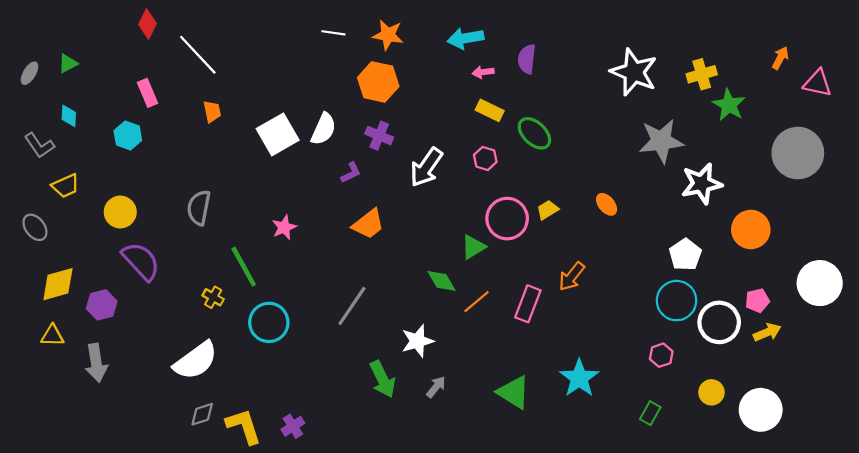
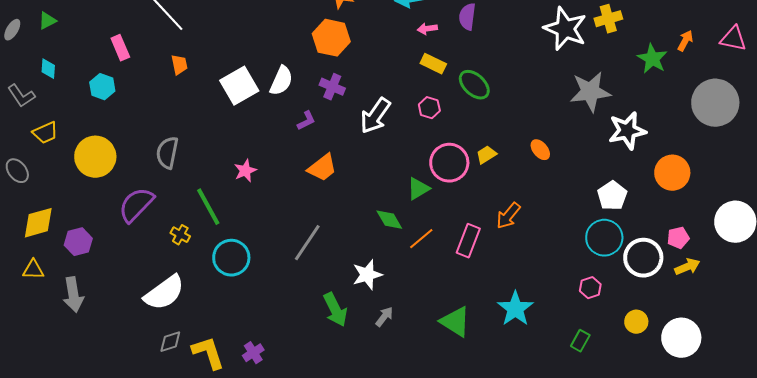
orange arrow: (780, 58) -> (685, 41), moved
yellow cross: (702, 74) -> (608, 19), moved
yellow circle: (120, 212) -> (95, 157), size x1.4
purple semicircle: (141, 261) -> (136, 205), moved, turned -93

